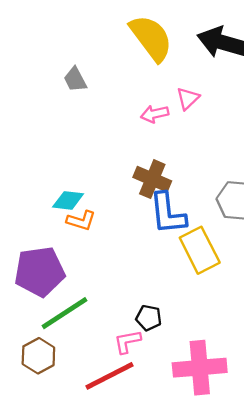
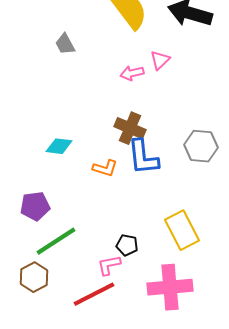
orange L-shape: (81, 221) -> (105, 168), moved
yellow rectangle: (200, 250) -> (182, 230), moved
purple pentagon: (40, 272) -> (35, 206), size x0.7

